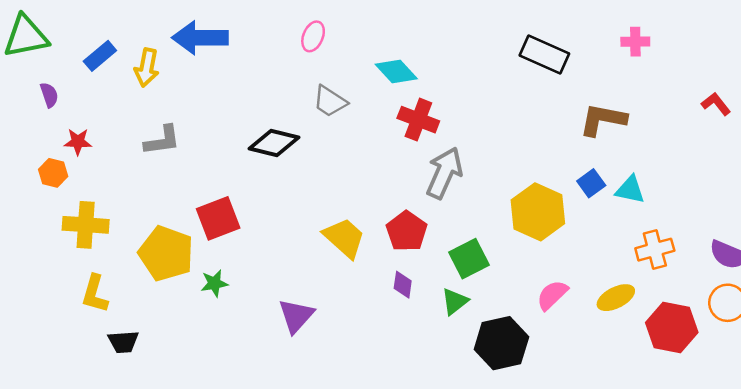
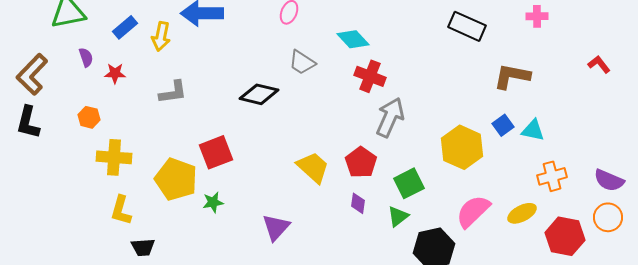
red star: (78, 142) -> (115, 73), moved
pink semicircle: (552, 295) -> (473, 211), size x1.4

